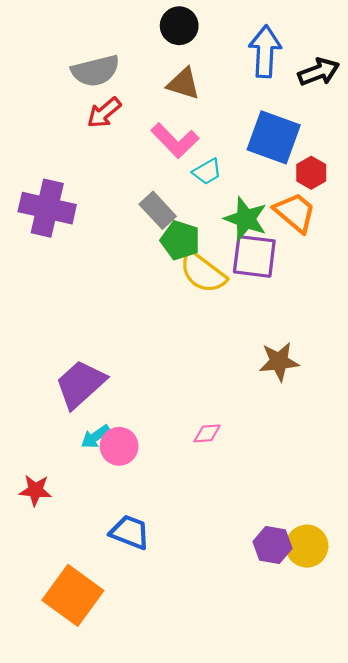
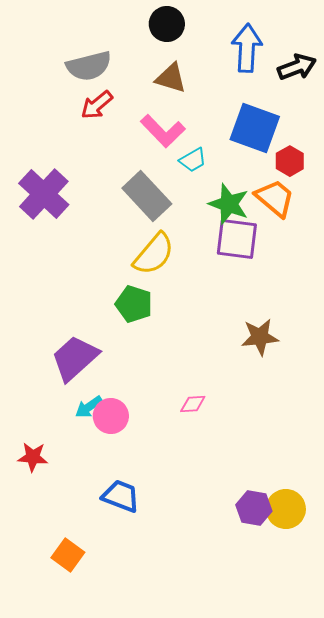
purple cross: (47, 208) -> (44, 194), turned 30
gray rectangle: (158, 210) -> (147, 196), size x1.4
green pentagon: (180, 240) -> (134, 304), moved
yellow semicircle: (203, 272) -> (154, 254), moved, turned -87
orange square: (73, 595) -> (68, 555), size x0.6

